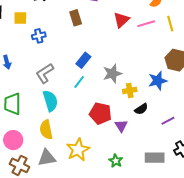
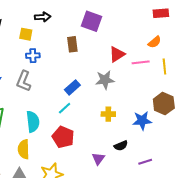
yellow square: (20, 18) -> (26, 34), moved
gray L-shape: (45, 73) -> (24, 81), moved, turned -45
gray star: (112, 74) -> (105, 80), moved
yellow cross: (130, 90) -> (108, 114), moved
red pentagon: (100, 113) -> (63, 137), moved

